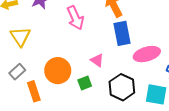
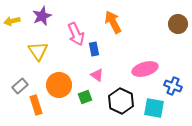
blue rectangle: (122, 33) -> (94, 49), moved, size x0.6
yellow triangle: (20, 36) -> (38, 51), moved

